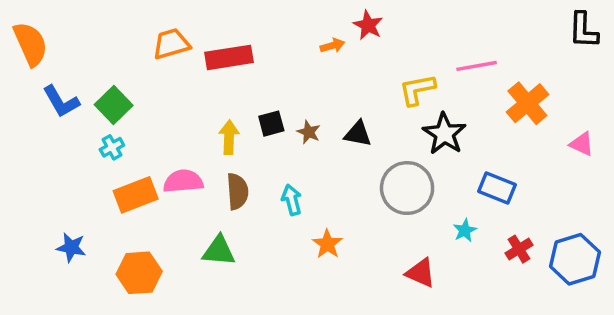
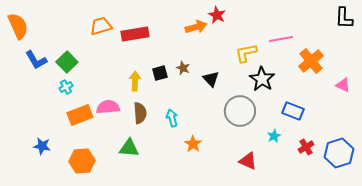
orange arrow: (332, 46) -> (196, 27), size x1.5
brown star: (309, 132) -> (183, 68), moved
black triangle: (358, 134) -> (211, 79), turned 36

